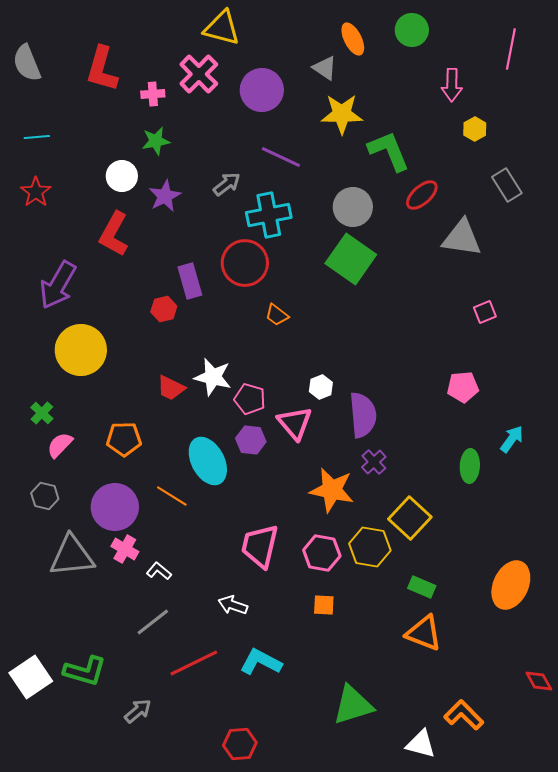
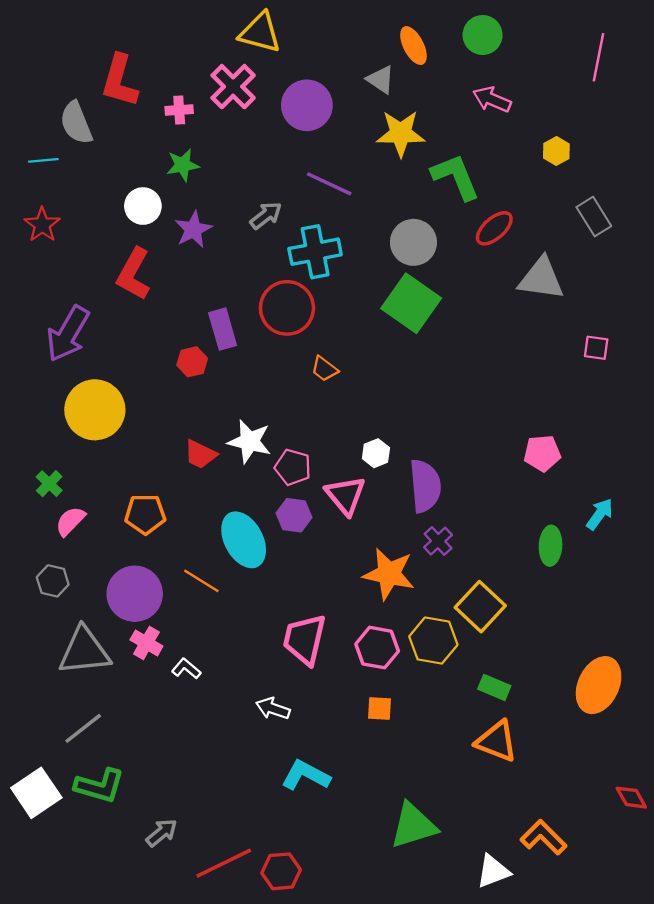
gray semicircle: (27, 63) -> (76, 123), moved
pink arrow: (452, 85) -> (492, 99), moved, turned 112
pink square: (485, 312) -> (596, 348), moved, turned 30
gray line: (153, 622) -> (83, 728), moved
red line: (194, 663) -> (224, 863), moved
white triangle: (421, 744) -> (493, 871), turned -36

